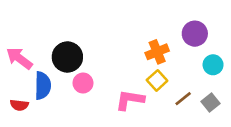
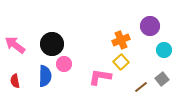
blue semicircle: (43, 86) -> (45, 76), moved
brown line: (183, 99) -> (141, 87), moved
red semicircle: (19, 105) -> (15, 81), turned 72

